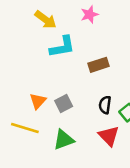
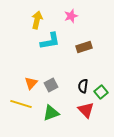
yellow arrow: (46, 20) -> (37, 20), turned -114
brown rectangle: (99, 65) -> (84, 47), moved

